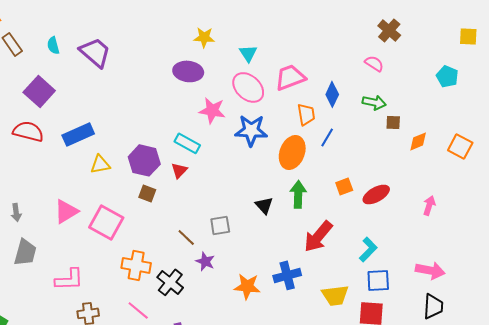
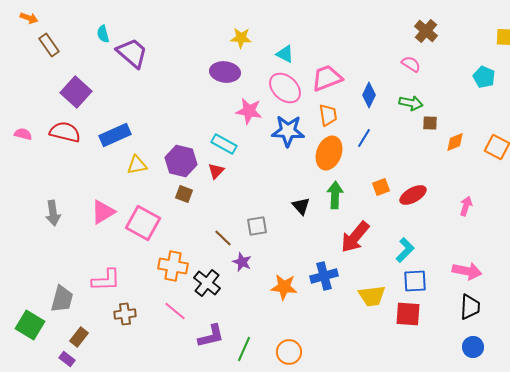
cyan semicircle: (53, 45) -> (103, 34), moved
cyan triangle: (248, 53) -> (285, 54), turned -30
orange trapezoid: (306, 114) -> (328, 115), moved
gray arrow: (16, 212) -> (53, 213), size x1.4
gray trapezoid: (25, 252) -> (62, 299), moved

